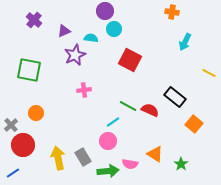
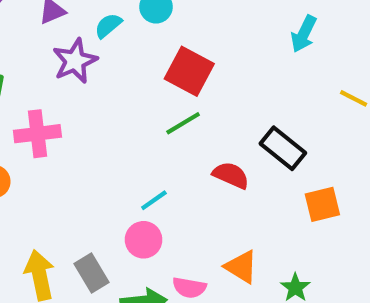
cyan semicircle: (91, 38) -> (108, 26), turned -48
pink cross: (84, 90) -> (37, 134), moved, size x1.5
green line: (128, 106) -> (183, 123), moved, turned -60
orange square: (194, 124) -> (322, 204), turned 36

